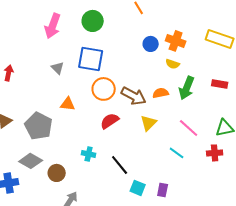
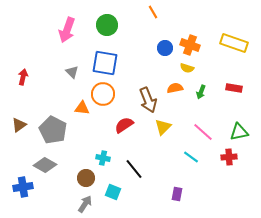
green arrow: (187, 88) -> (201, 92), size x0.6
orange circle: (104, 89) -> (103, 94), moved
orange semicircle: (161, 93) -> (175, 88), moved
brown arrow: (134, 96) -> (148, 100), turned 40
brown circle: (57, 173) -> (86, 178), moved
cyan square: (138, 188) -> (113, 192), moved

